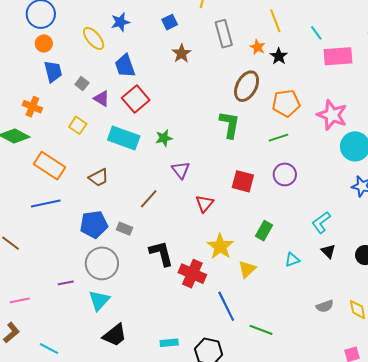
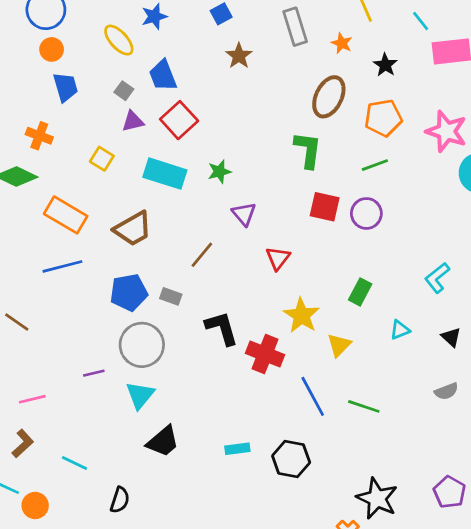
black star: (279, 56) -> (385, 65), moved
gray square: (82, 84) -> (124, 91), moved
purple triangle: (102, 99) -> (133, 121), turned -42
purple circle: (285, 174) -> (366, 213), moved
brown trapezoid: (99, 178) -> (133, 229), size x1.4
red square: (243, 181) -> (325, 207), moved
black triangle: (328, 251) -> (451, 337), moved
green line: (261, 330) -> (364, 406), moved

